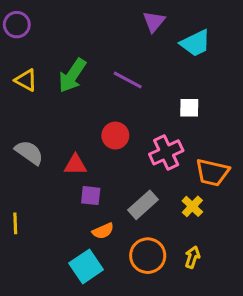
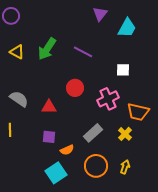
cyan trapezoid: (195, 43) -> (127, 28), turned -35
purple square: (91, 196) -> (49, 137), moved
yellow line: (15, 223) -> (10, 130), moved

